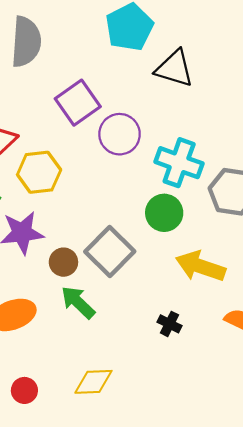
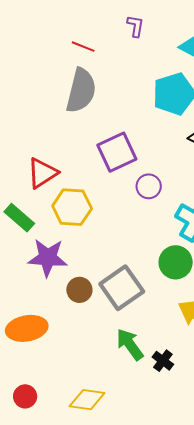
purple circle: (120, 134) -> (149, 186), size x0.7
green arrow: (78, 302) -> (130, 344), moved

